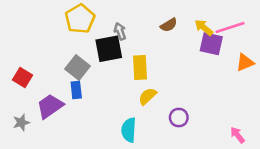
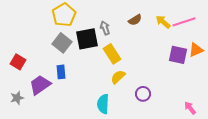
gray arrow: (120, 31) -> (105, 28), moved
purple square: (211, 44) -> (178, 55), moved
gray square: (77, 67) -> (62, 43), moved
yellow rectangle: (140, 67) -> (112, 54), turned -30

